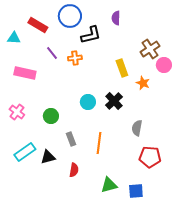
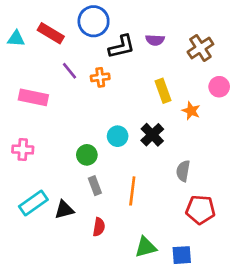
purple semicircle: (116, 18) -> (155, 40), moved, turned -88
cyan triangle: (14, 38) -> (16, 39), moved
brown cross: (150, 49) -> (200, 48), moved
pink cross: (17, 112) -> (23, 150), turned -35
green circle: (51, 116) -> (87, 155), moved

